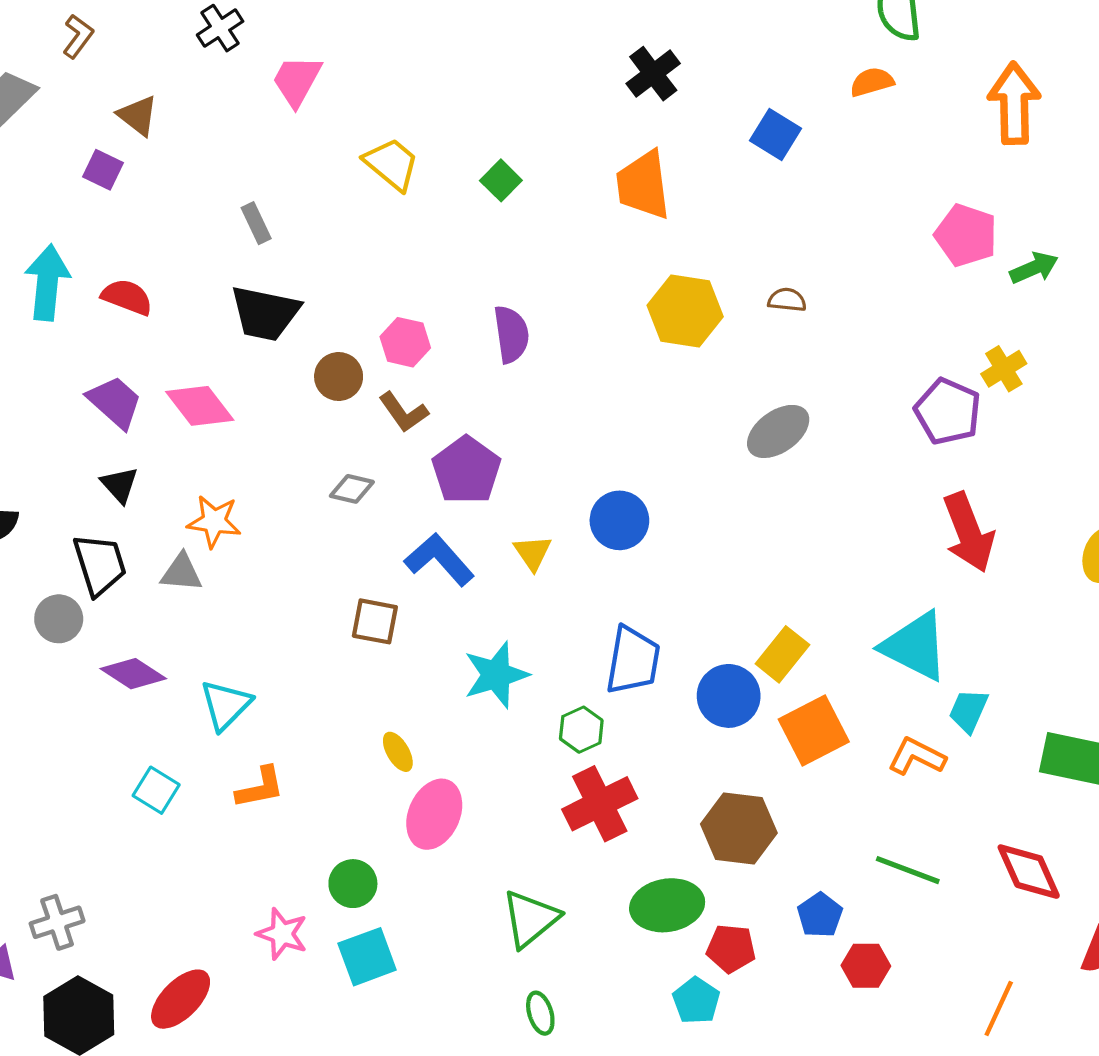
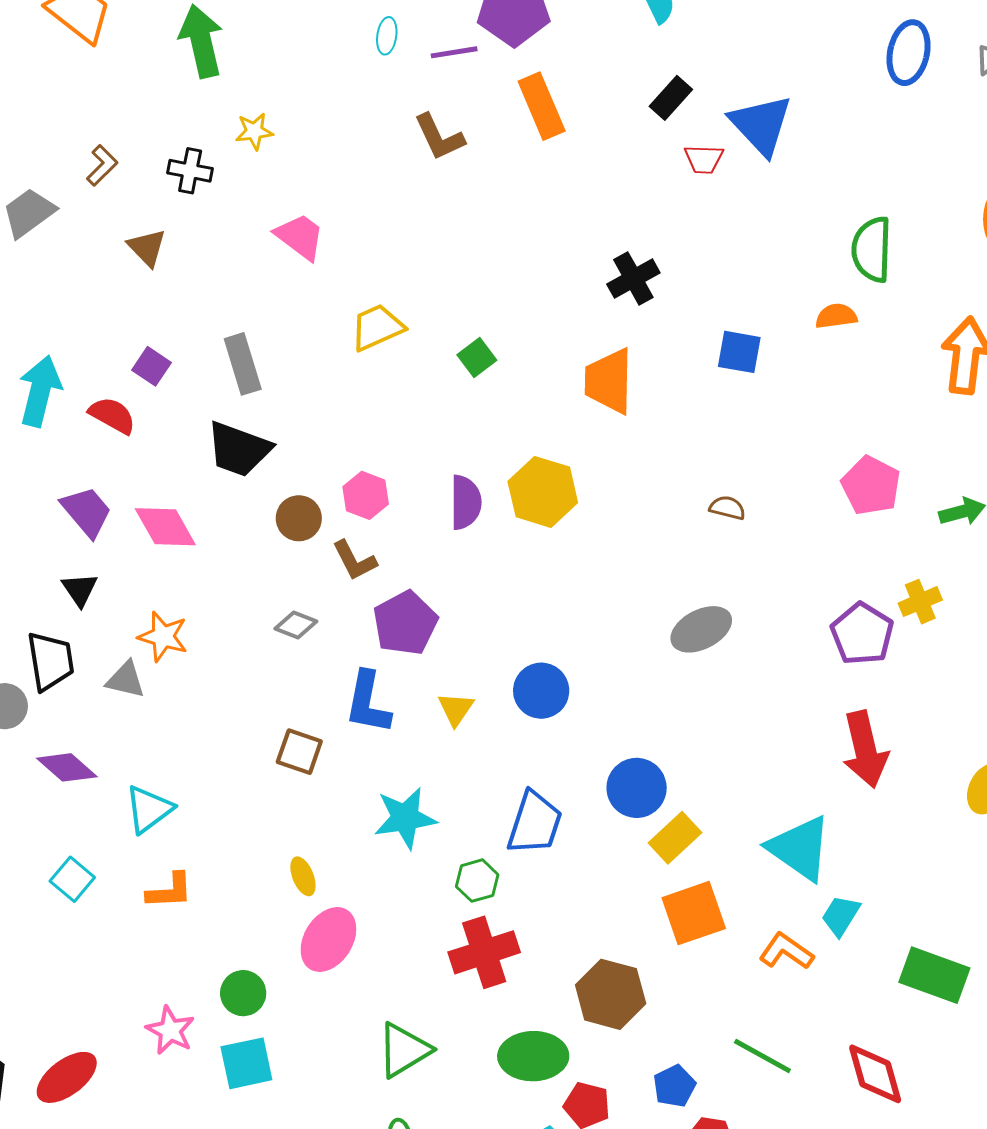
black cross: (220, 28) -> (190, 171), moved, turned 36
pink trapezoid: (297, 81) -> (300, 237), turned 90
blue square: (776, 134) -> (739, 352), turned -30
yellow trapezoid: (392, 164) -> (377, 327), turned -72
purple square: (103, 170) -> (151, 366), moved
gray rectangle: (256, 223) -> (243, 364), size x1.5
pink pentagon: (966, 235) -> (871, 486), moved
yellow hexagon: (685, 311) -> (543, 492), moved
blue L-shape: (439, 560) -> (368, 703), turned -136
blue circle: (729, 696) -> (637, 788), moved

